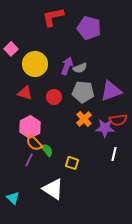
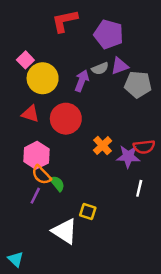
pink square: (11, 49) -> (25, 60), moved
gray semicircle: (80, 68) -> (100, 68), moved
purple triangle: (111, 91) -> (120, 66), moved, size x0.7
gray pentagon: (83, 92) -> (138, 84), moved
red circle: (54, 97) -> (66, 119), size x1.6
yellow square: (72, 163) -> (88, 212), moved
cyan triangle: (13, 198) -> (16, 259), moved

